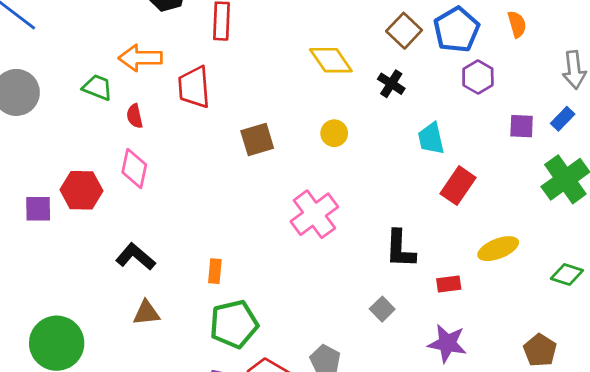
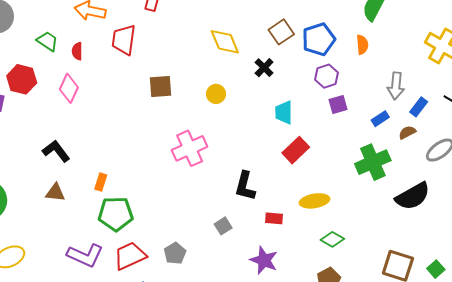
green trapezoid: (97, 87) -> (47, 41), moved
purple square: (522, 126) -> (338, 104), moved, turned -30
red hexagon: (81, 190) -> (22, 79), moved
orange rectangle: (215, 271) -> (101, 182), moved
green diamond: (567, 274) -> (332, 239), moved

